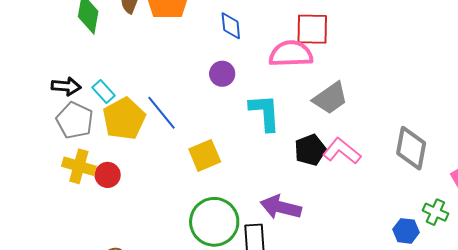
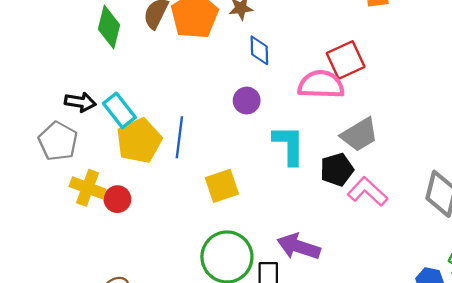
red square: (312, 29) -> (346, 60), turned -30
cyan rectangle: (103, 92) -> (119, 110), size x1.4
blue line: (162, 113) -> (179, 137), turned 42
gray pentagon: (75, 120) -> (58, 141), moved
black pentagon: (310, 150) -> (337, 170), moved

